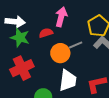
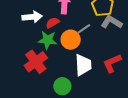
white arrow: (15, 22) -> (32, 17), moved
green star: (20, 38) -> (48, 40), moved

